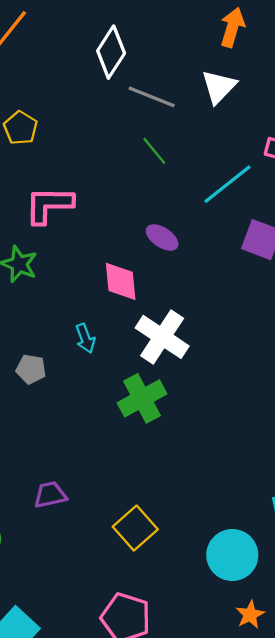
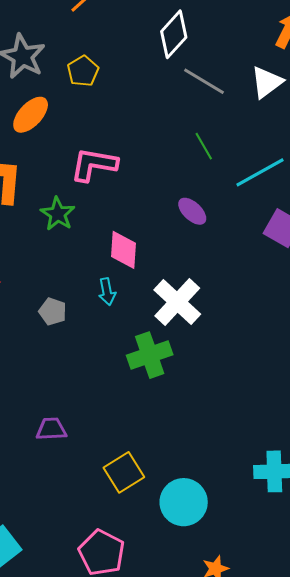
yellow pentagon: (21, 128) -> (83, 71), moved
green line: (154, 151) -> (204, 146), moved
pink diamond: (121, 281) -> (123, 250), moved
cyan circle: (232, 555) -> (184, 502), moved

